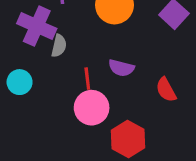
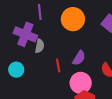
purple semicircle: (121, 68) -> (79, 58), turned -70
pink circle: (92, 108) -> (81, 83), moved

